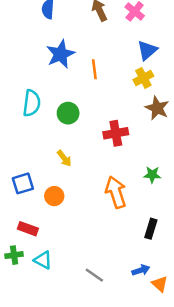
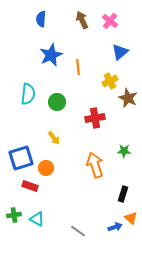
yellow cross: (143, 78) -> (110, 81), moved
blue square: (23, 183) -> (21, 158), size x1.4
red rectangle: (28, 229) -> (30, 186), moved
orange triangle: (160, 284) -> (131, 218), moved

